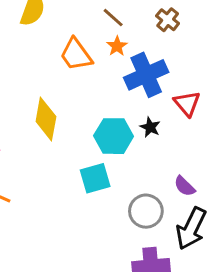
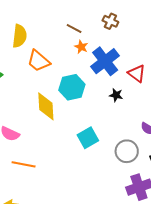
orange trapezoid: (76, 55) -> (39, 61), moved
cyan hexagon: (114, 136) -> (72, 87), moved

